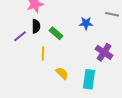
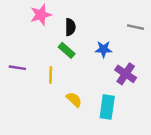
blue star: (86, 23) -> (104, 49), moved
black semicircle: (36, 26) -> (70, 27), moved
purple line: (20, 36) -> (17, 68), moved, turned 48

